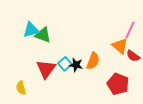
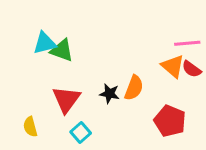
pink line: (130, 30) -> (187, 43), turned 60
red semicircle: (133, 56) -> (192, 69), moved
cyan square: (65, 64) -> (81, 132), moved

